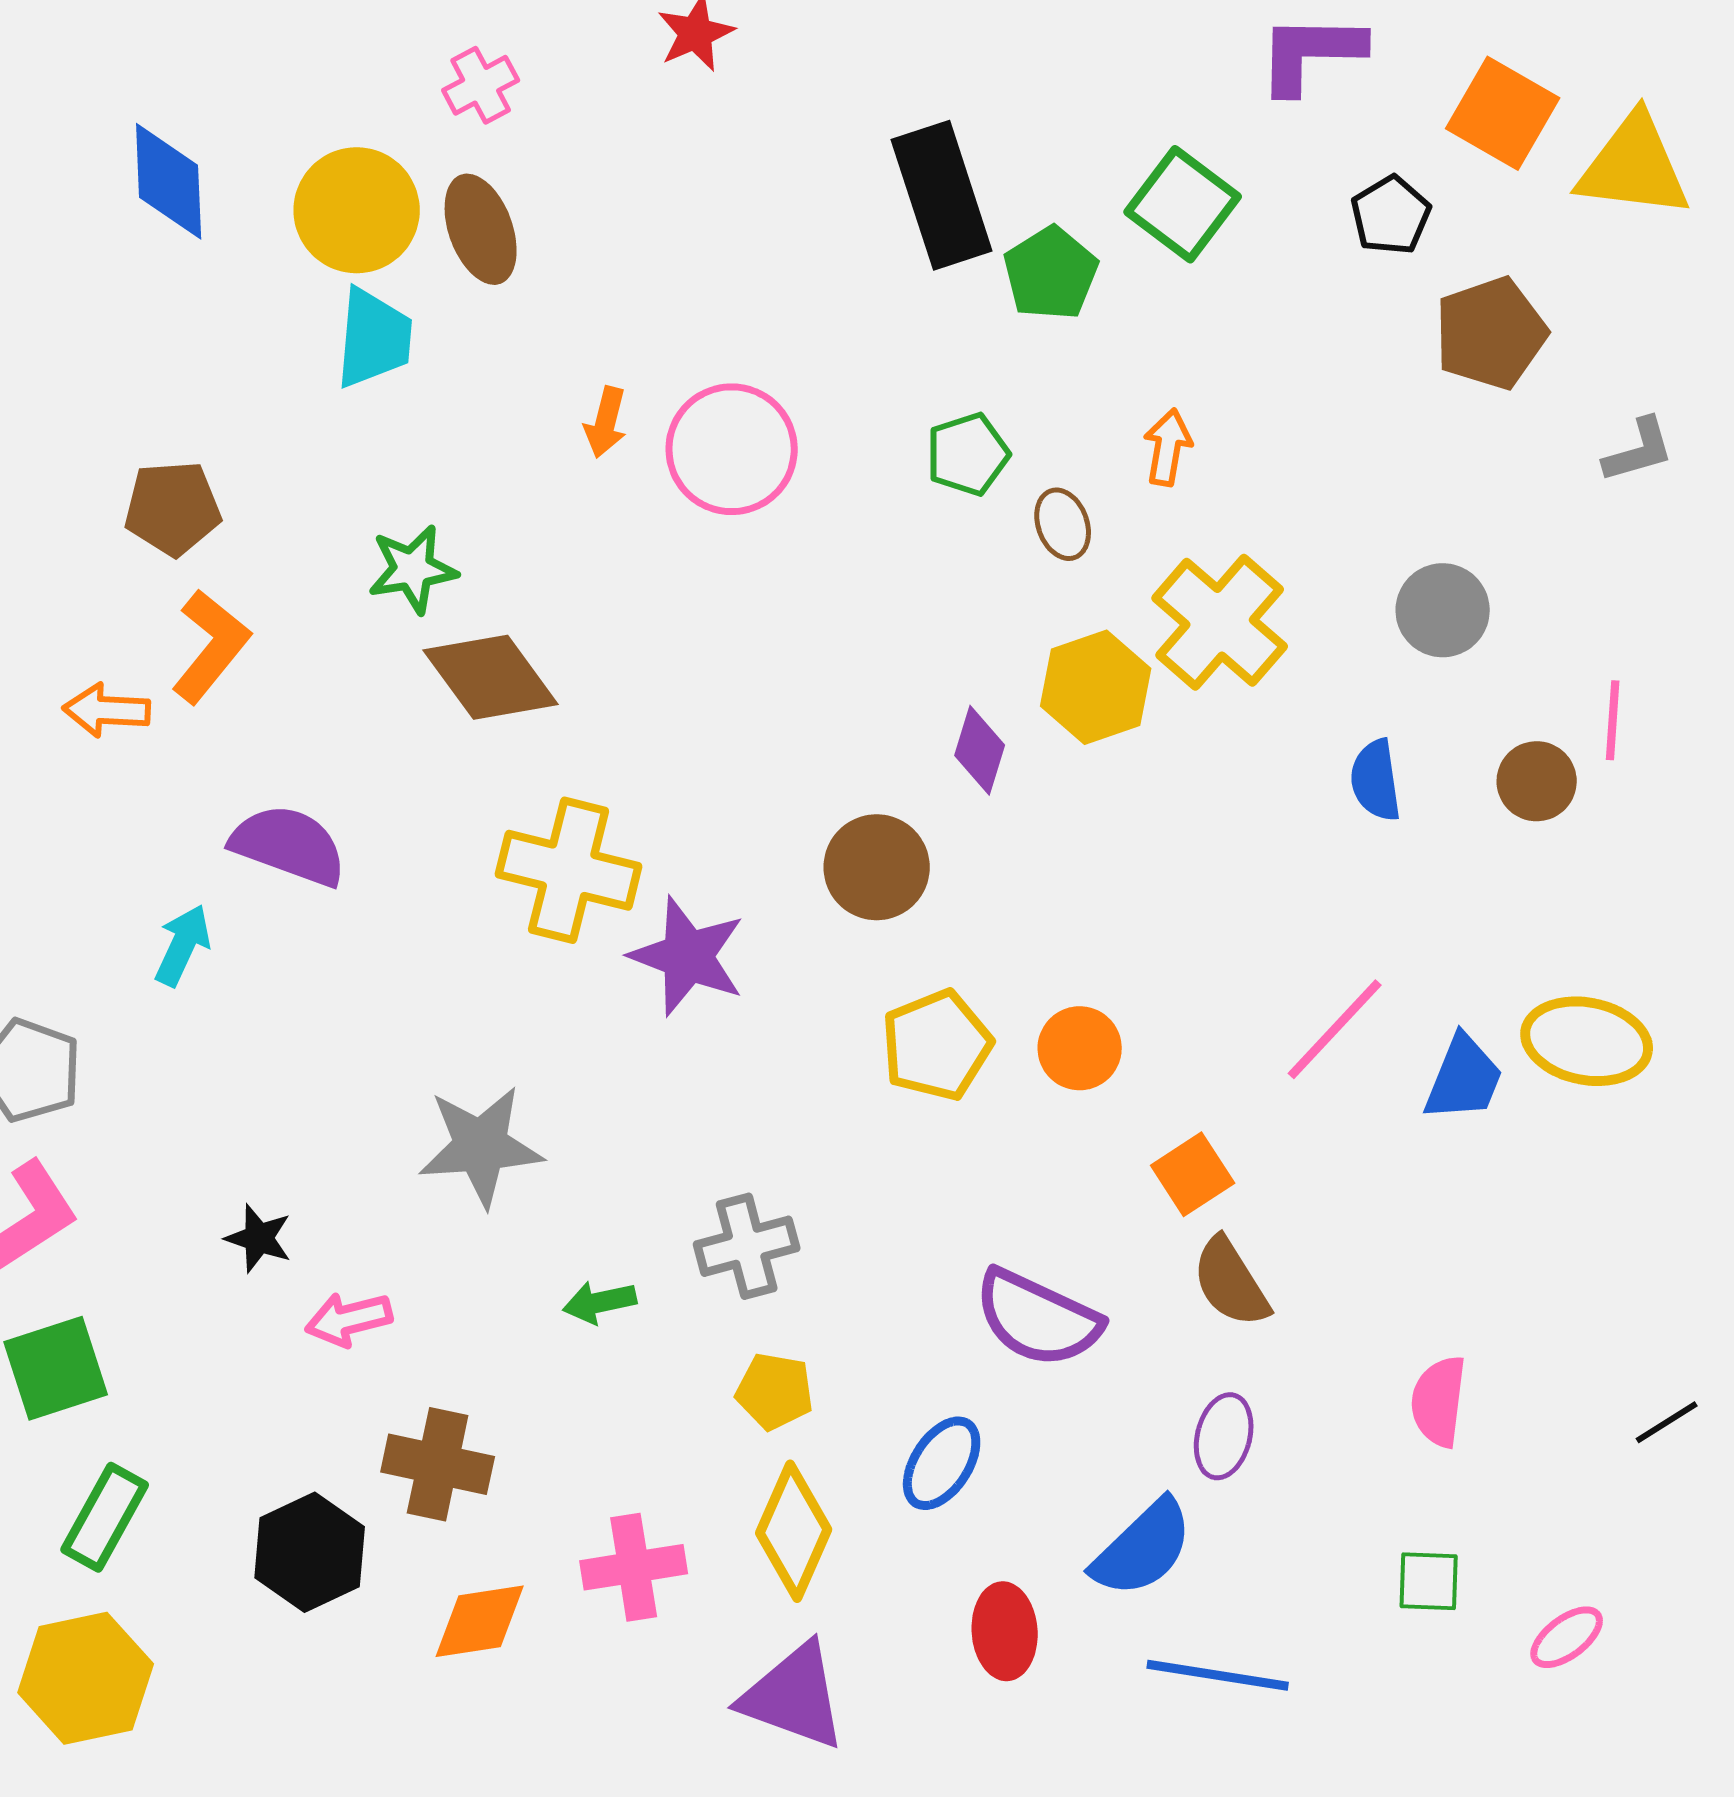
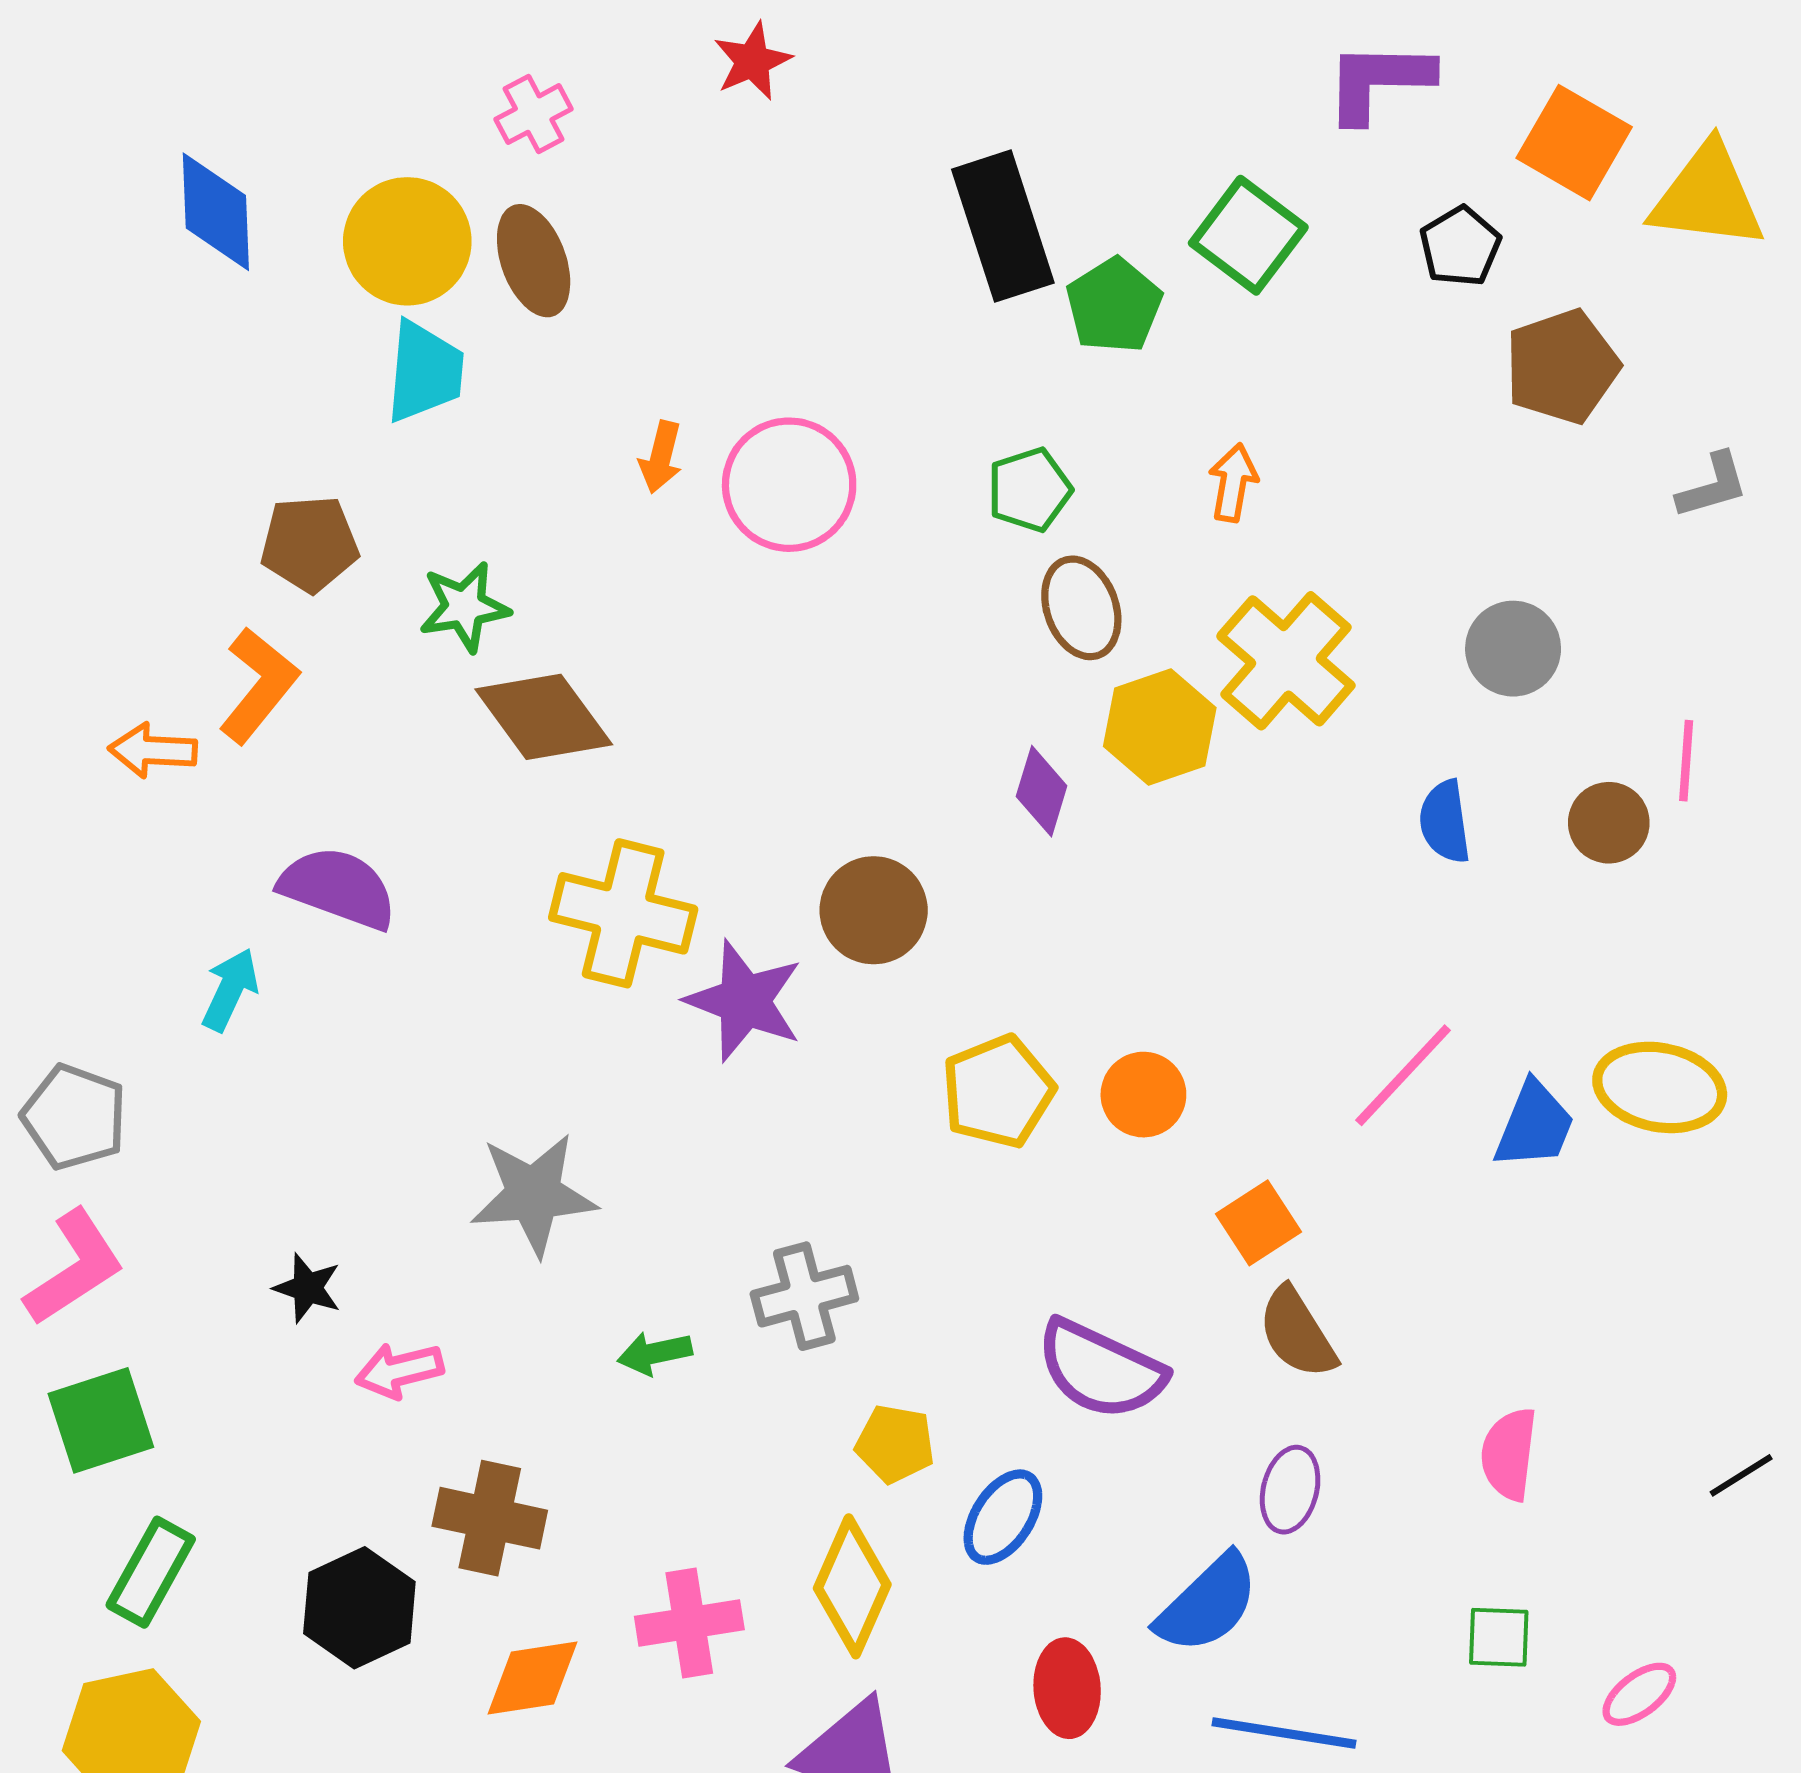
brown pentagon: (173, 508) -> (310, 544), moved
brown ellipse: (1063, 524) -> (1081, 608), moved, size x1.4
brown circle: (877, 867) -> (874, 910), moved
yellow pentagon: (775, 1391) -> (895, 1444), moved

